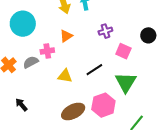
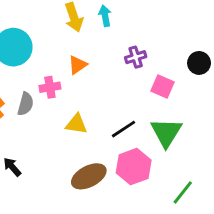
gray semicircle: (31, 62) -> (25, 104), turned 133
black line: (94, 70) -> (123, 129), moved

